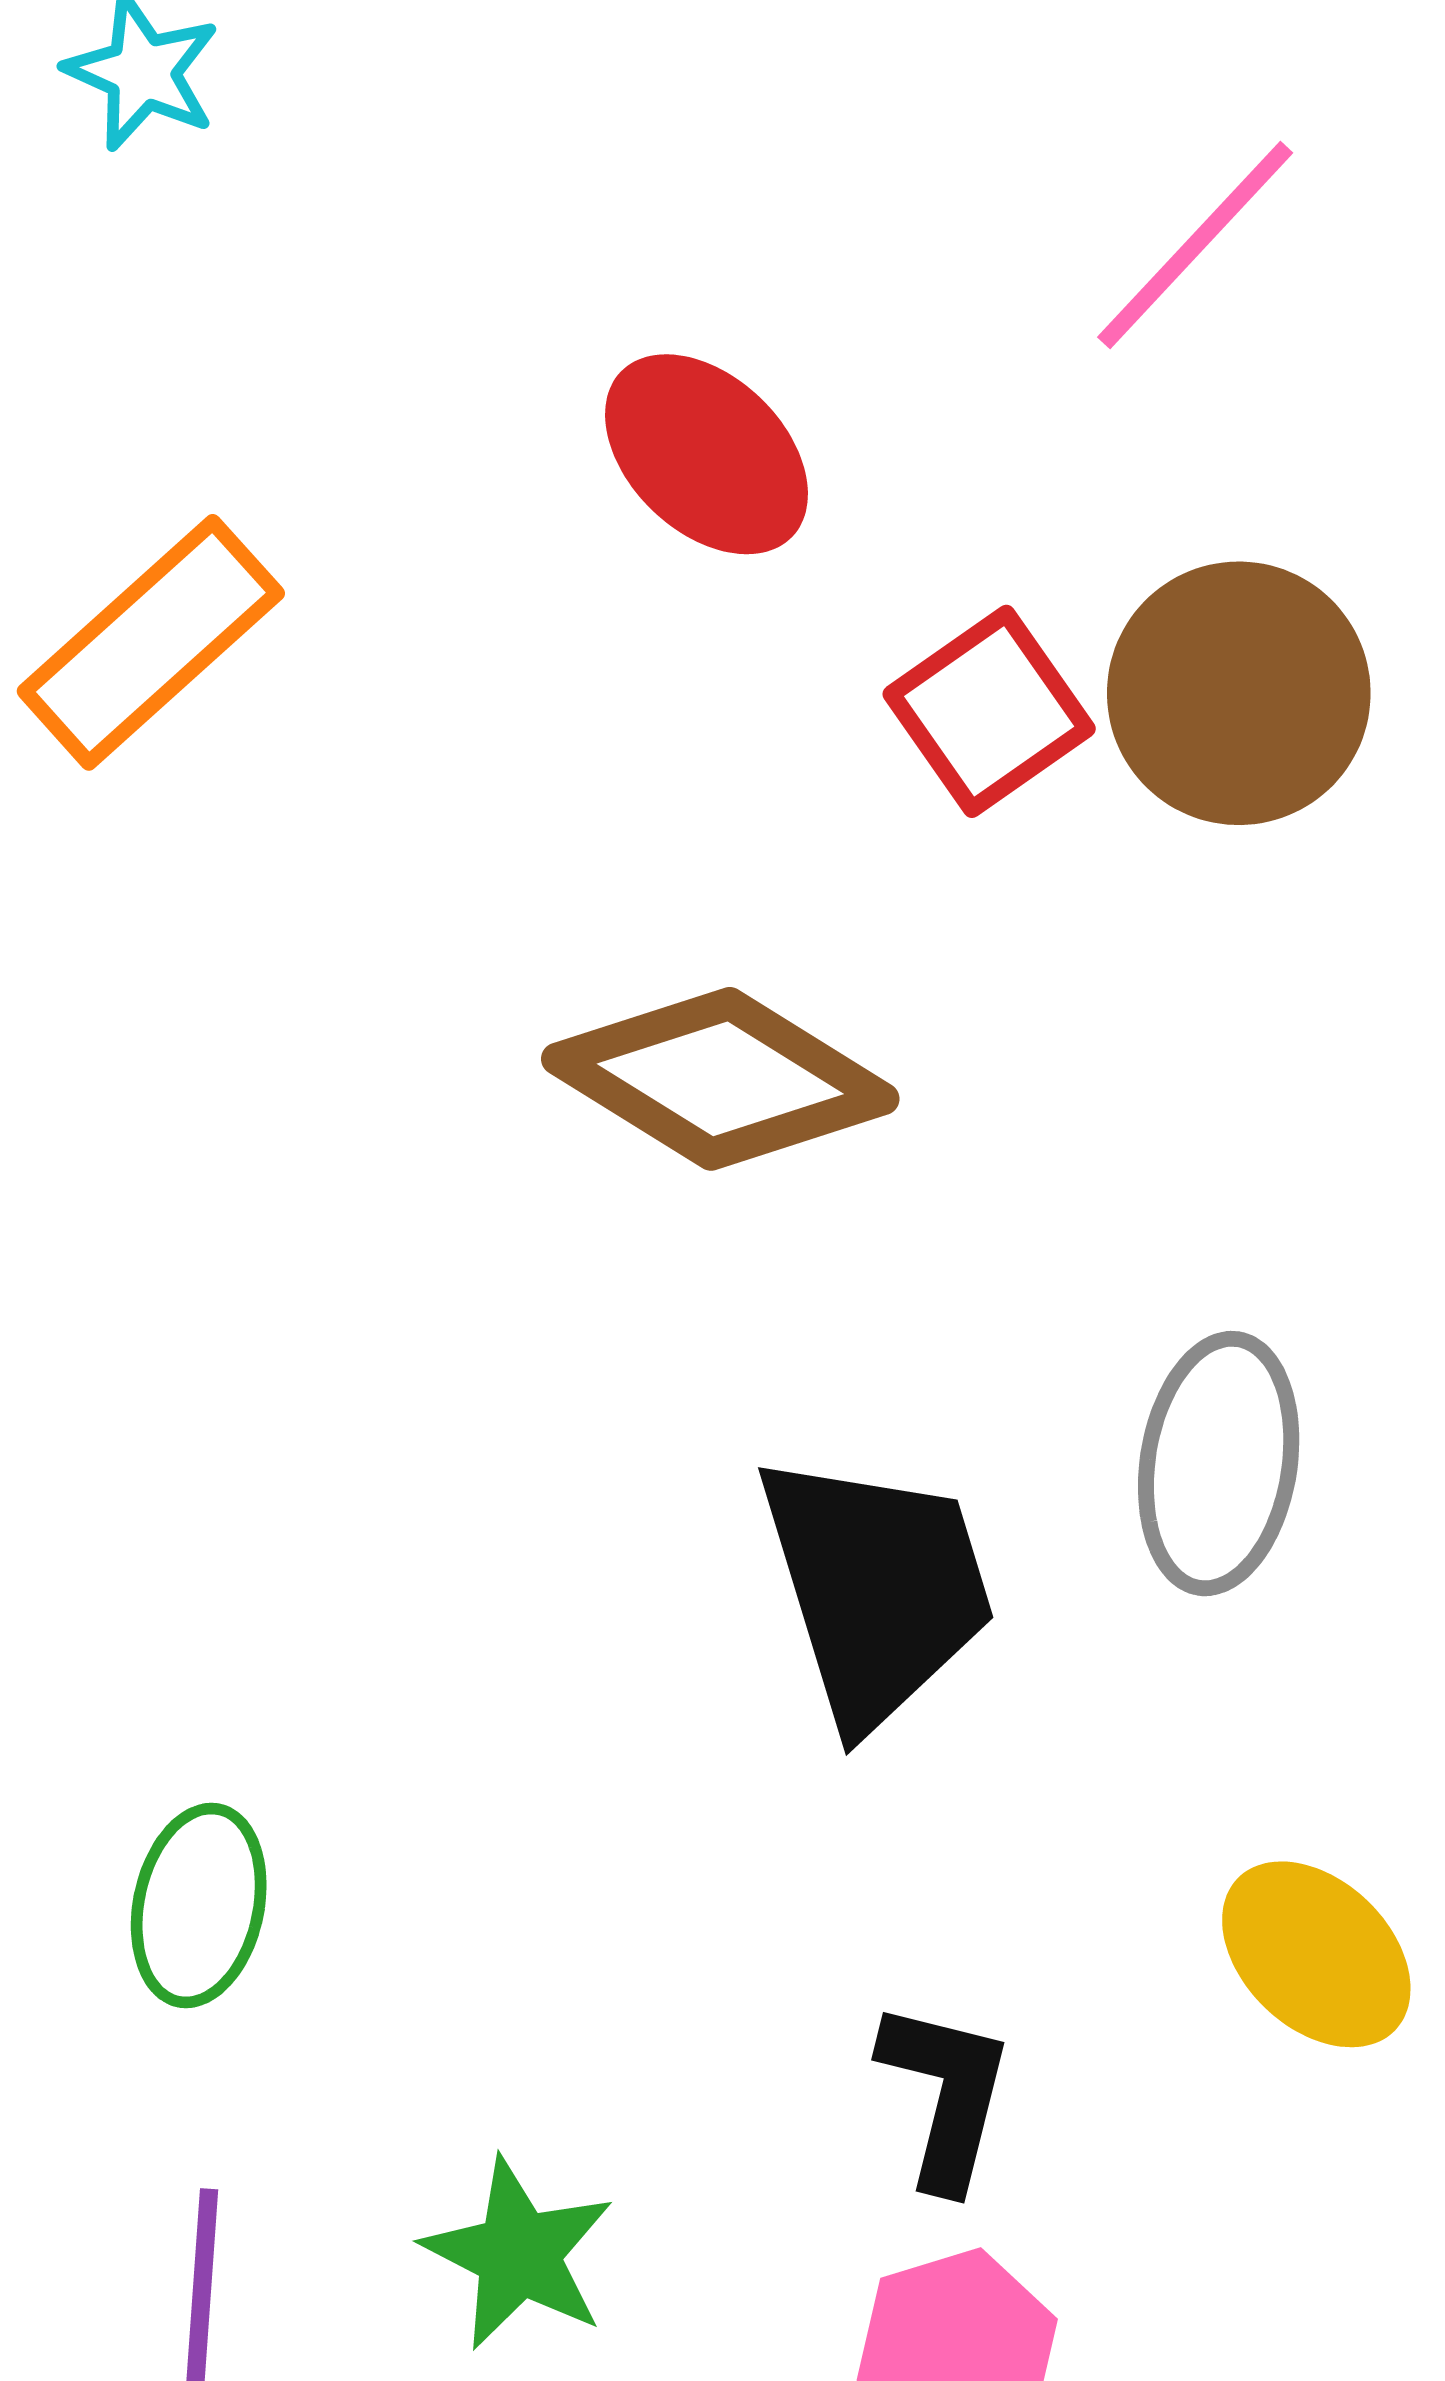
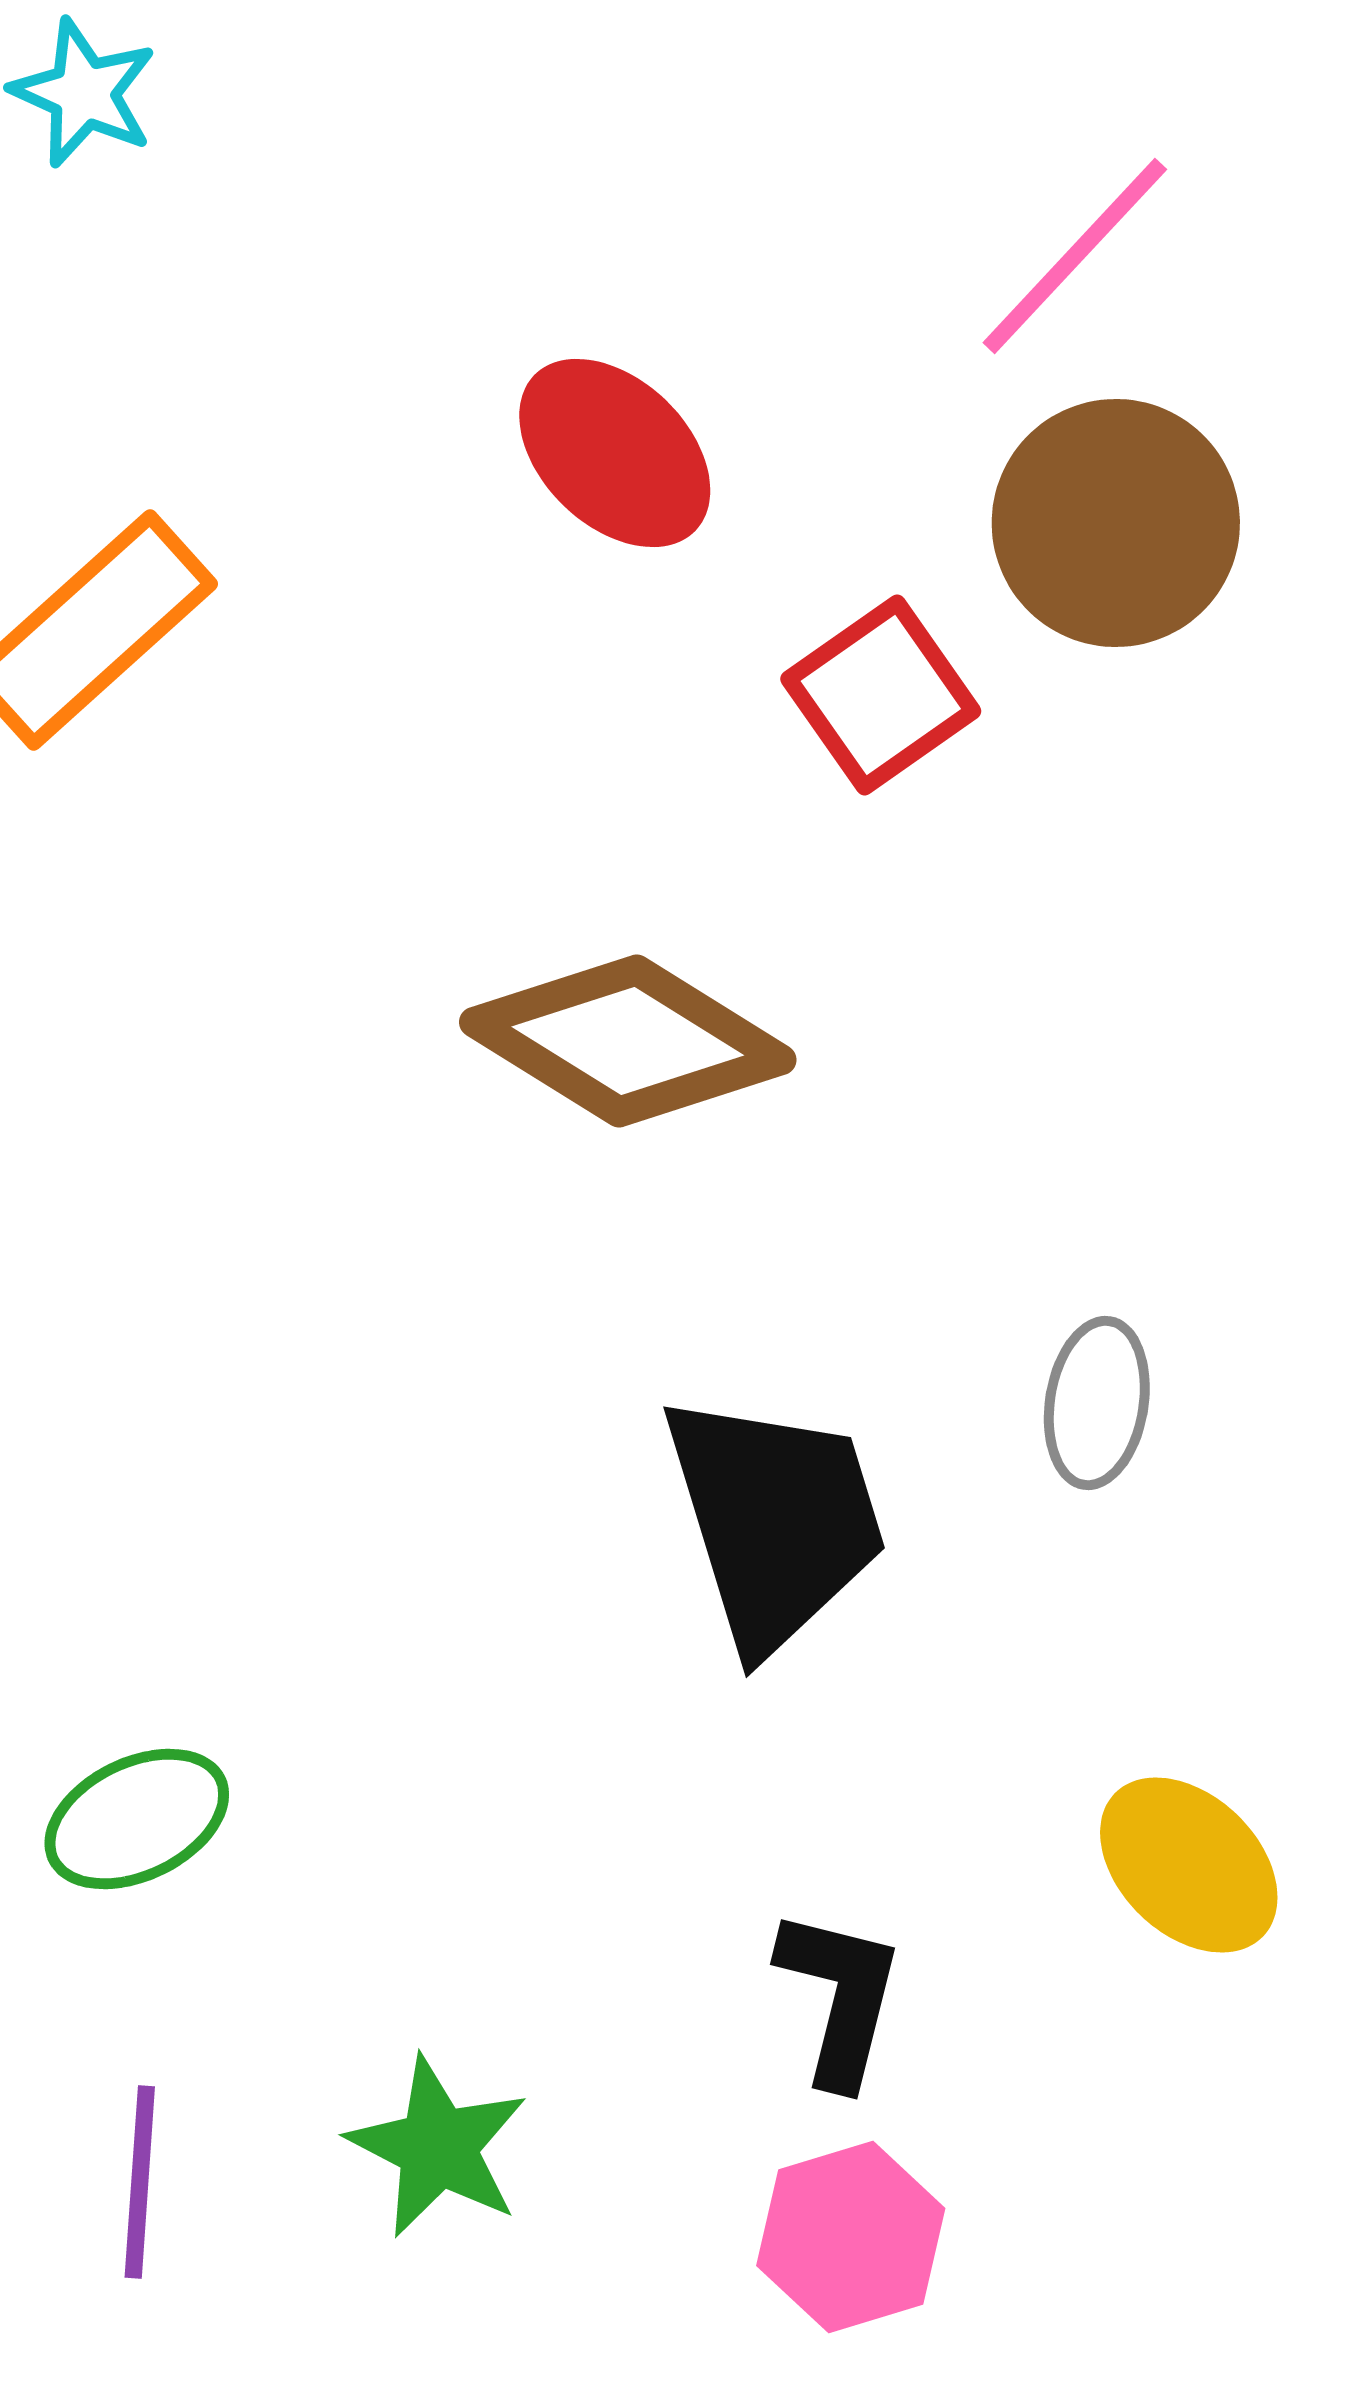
brown circle: (1239, 693) -> (1116, 523), moved
gray ellipse: (1219, 1464) -> (1097, 1403), size x0.7
green ellipse: (199, 1905) -> (137, 1819), turned 52

